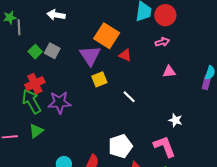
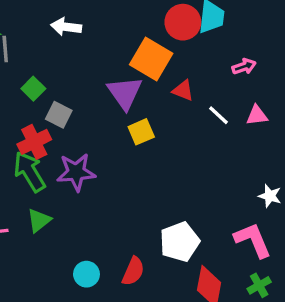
red circle: (165, 15) -> (183, 22), moved
gray square: (52, 51) -> (59, 115), moved
white line: (129, 97) -> (219, 115), moved

